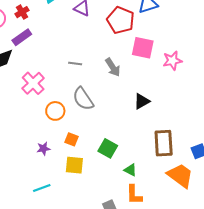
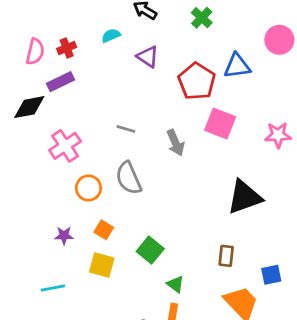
pink star: (172, 61) -> (278, 135), moved
black triangle: (142, 101) -> (244, 197), moved, size x1.6
brown rectangle: (164, 143) -> (226, 256), size x0.6

